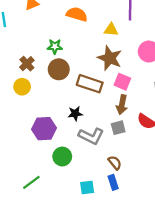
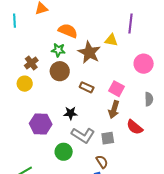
orange semicircle: (77, 14) -> (68, 31), moved
brown star: (110, 58) -> (89, 52), moved
brown rectangle: (90, 84) -> (87, 87), size x0.6
gray square: (118, 128) -> (108, 138), moved
green circle: (62, 157) -> (64, 152), moved

